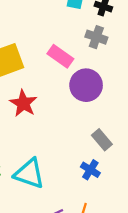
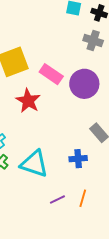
pink rectangle: (60, 56) -> (51, 74), moved
blue cross: (90, 170) -> (78, 159), moved, turned -36

